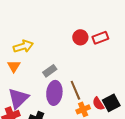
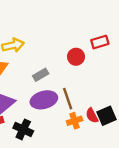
red circle: (80, 37) -> (76, 57), moved
purple ellipse: (54, 93) -> (44, 100), turned 65

